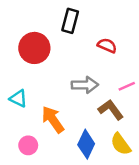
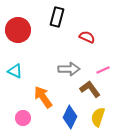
red circle: (34, 48) -> (18, 30), moved
cyan triangle: (18, 99) -> (15, 71), moved
yellow semicircle: (121, 144) -> (98, 117), turned 54

